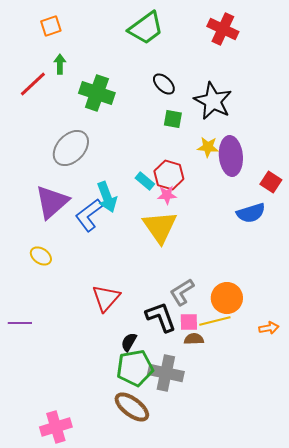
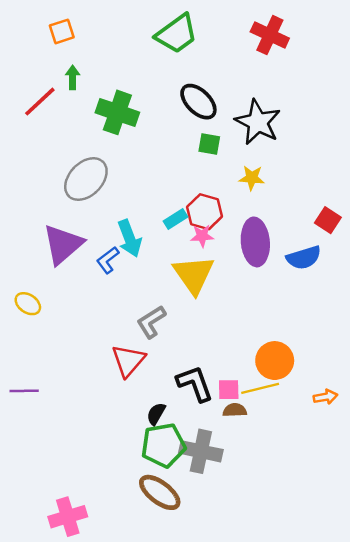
black ellipse: (164, 84) -> (198, 102), size x1.4
purple ellipse: (231, 156) -> (255, 242), moved
cyan rectangle: (145, 181) -> (175, 219), turned -72
blue L-shape: (89, 215) -> (108, 260), size x0.7
yellow ellipse: (41, 256) -> (28, 304), moved
gray L-shape: (182, 292) -> (151, 322), moved

